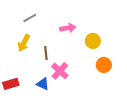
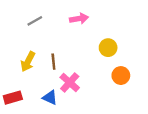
pink arrow: (68, 28) -> (79, 19), moved
yellow arrow: (24, 43) -> (28, 62), moved

